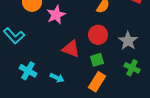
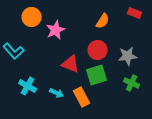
gray star: (128, 41) -> (128, 56), turned 30
green square: (97, 60) -> (97, 75), size x1.5
orange rectangle: (97, 82) -> (82, 97), moved, turned -60

